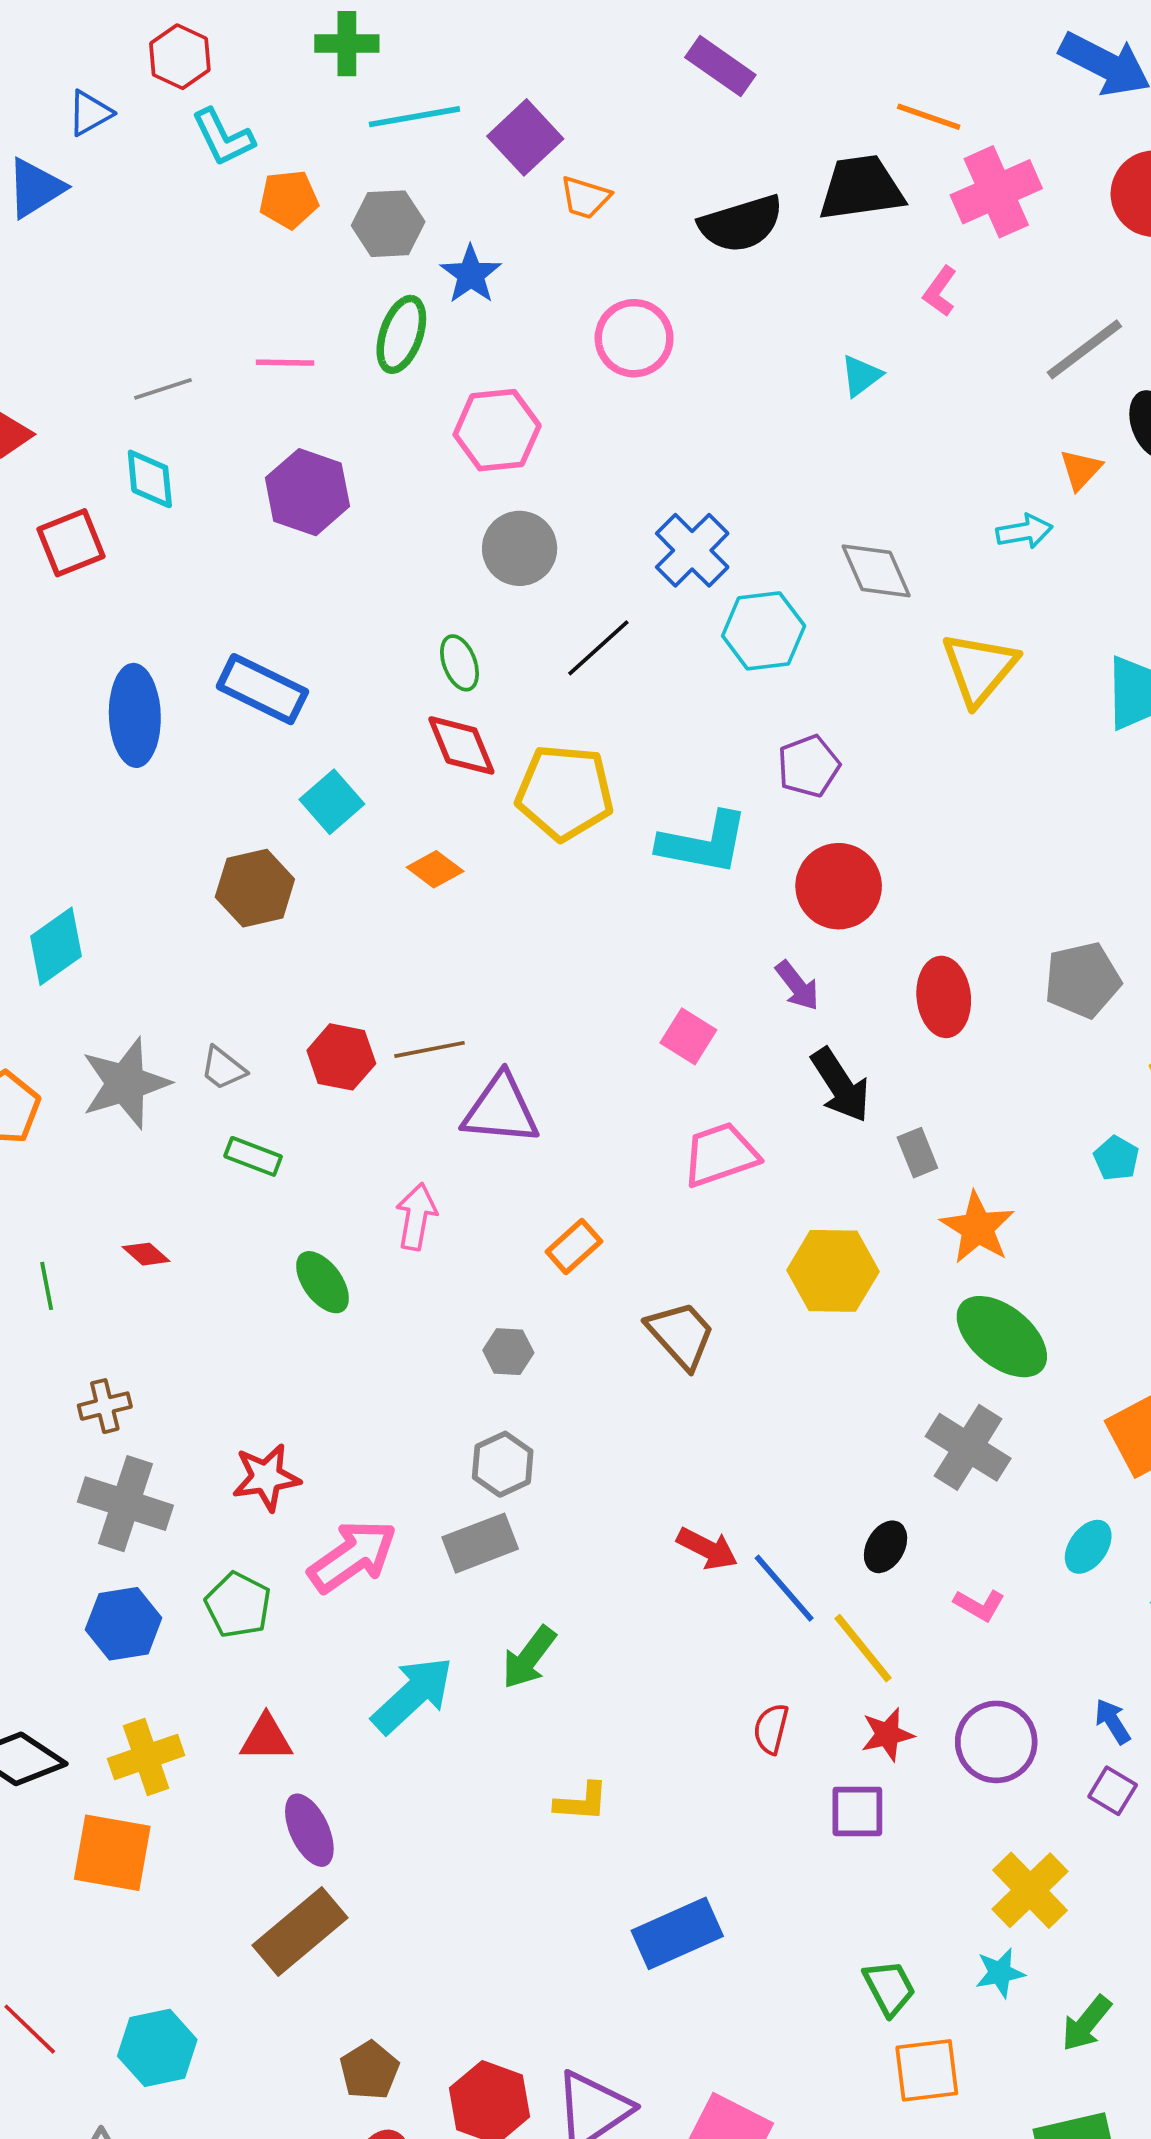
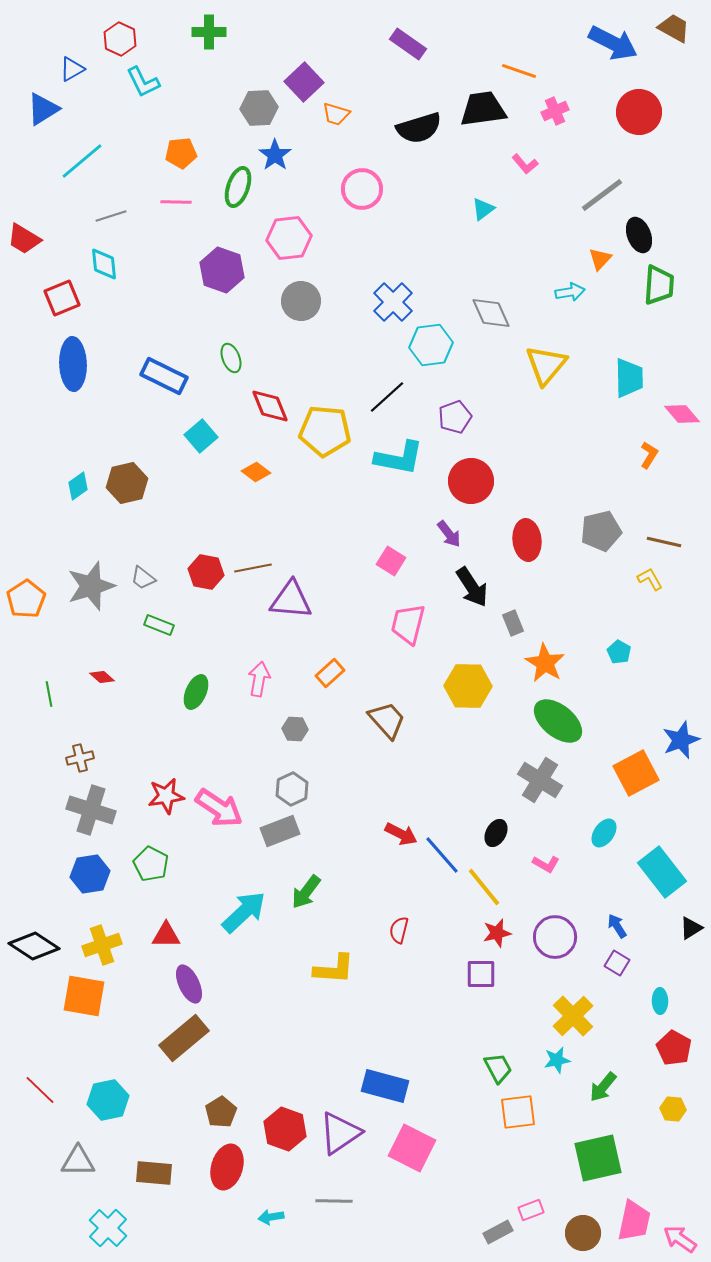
cyan line: (414, 117) -> (82, 161), moved, turned -30
pink cross: (996, 192) -> (555, 111), size x0.6
orange pentagon: (289, 199) -> (181, 153), moved
gray hexagon: (388, 224) -> (259, 108), moved
pink L-shape: (940, 291) -> (525, 164), turned -76
purple hexagon: (307, 492) -> (222, 270), moved
black line: (598, 648) -> (387, 397), moved
green ellipse: (460, 663) -> (231, 358), moved
blue ellipse: (135, 715) -> (73, 364), moved
brown hexagon: (255, 888) -> (127, 483), moved
cyan diamond: (56, 946) -> (78, 486), moved, size x0.7
pink trapezoid: (720, 1155) -> (408, 624), turned -57
cyan pentagon: (1116, 1158) -> (619, 652), moved
pink arrow: (416, 1216) -> (259, 679), moved
green ellipse: (323, 1282) -> (196, 692), turned 60
pink arrow: (353, 1556) -> (219, 808), moved, turned 69
red semicircle: (771, 1729) -> (399, 930), moved
yellow L-shape: (581, 1802) -> (334, 969), size x1.4
blue rectangle: (677, 1933) -> (385, 1086), moved, turned 39

